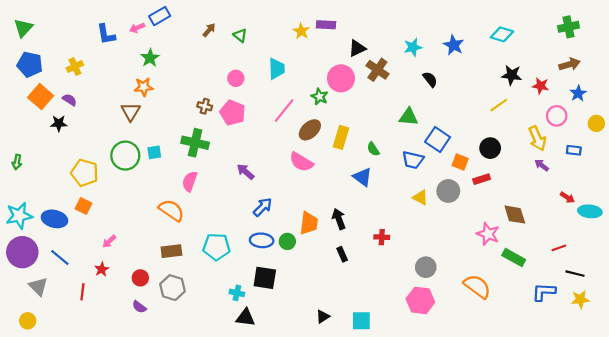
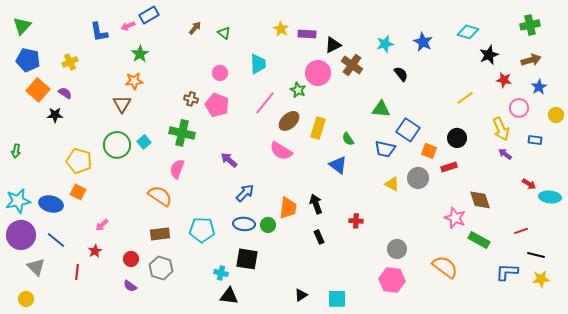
purple rectangle: (326, 25) -> (307, 34), moved
black star: (512, 75) -> (489, 55), moved, turned -30
cyan square: (154, 152) -> (144, 142), turned -32

